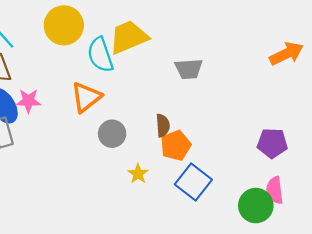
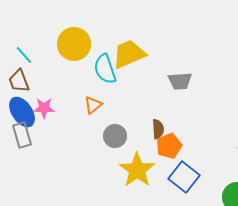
orange triangle: (86, 97) -> (93, 105), size x0.7
yellow star: (138, 174) -> (137, 170), size x2.0

